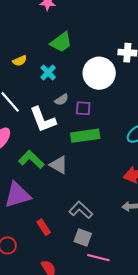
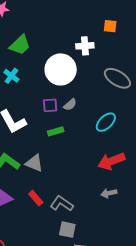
gray semicircle: (62, 100) -> (70, 105), moved
green rectangle: (85, 136) -> (56, 131), size x0.6
red rectangle: (44, 227) -> (36, 198), moved

